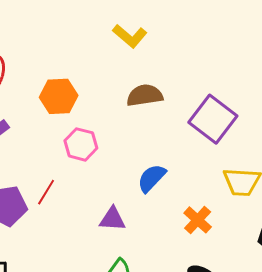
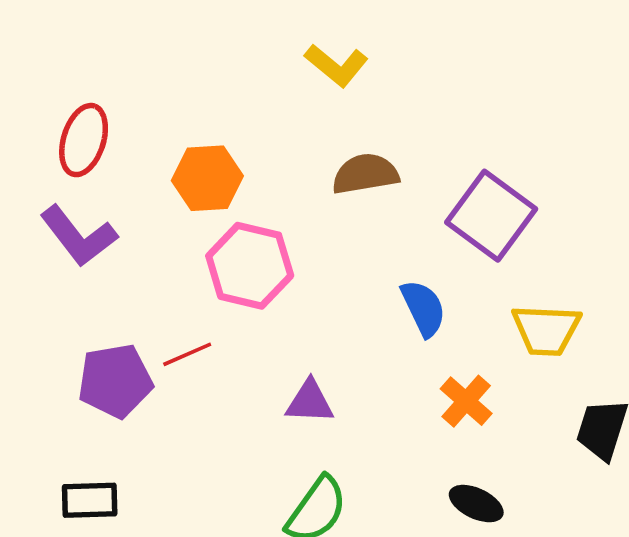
pink hexagon: (81, 144) -> (250, 266), size x1.4
blue semicircle: (152, 178) -> (423, 308), moved, turned 112
red line: (46, 192) -> (187, 354), turned 36

